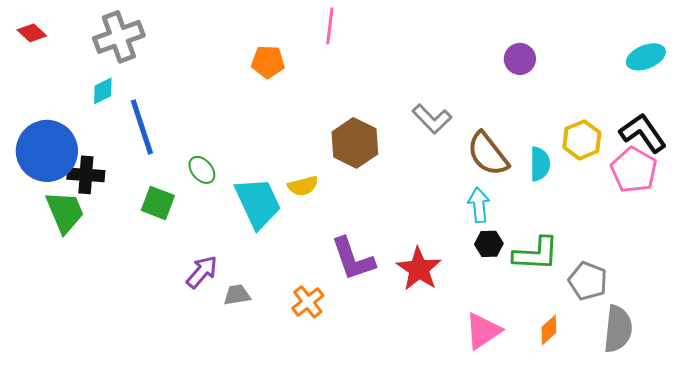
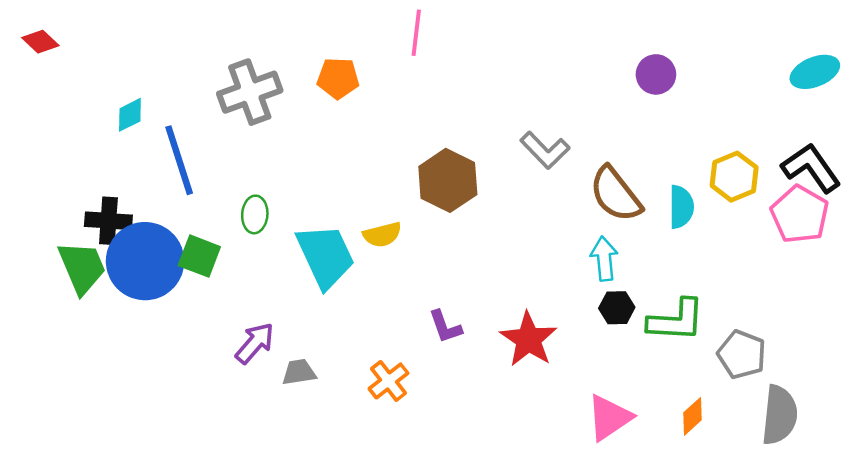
gray cross: (119, 37) -> (250, 92), moved
blue circle: (47, 151) -> (145, 261), moved
green ellipse: (202, 170) -> (255, 214), turned 44
purple L-shape: (353, 259) -> (445, 327), size x0.6

